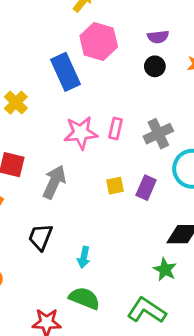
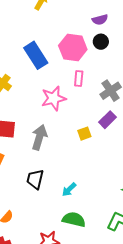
pink hexagon: (99, 41) -> (73, 47), moved
pink rectangle: (115, 128) -> (79, 79), moved
purple rectangle: (146, 188) -> (107, 120), moved, turned 30
cyan arrow: (84, 257) -> (69, 189), turned 42

